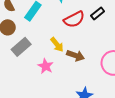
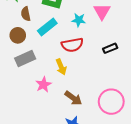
red semicircle: (74, 19) -> (72, 45), moved
brown arrow: (75, 55) -> (73, 98), moved

